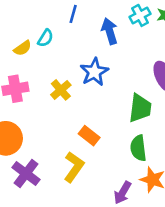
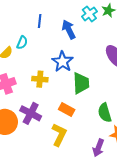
yellow cross: (61, 90) -> (40, 79), turned -35
green trapezoid: (140, 108) -> (81, 83), moved
purple cross: (26, 173) -> (31, 113), moved

